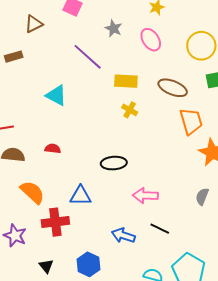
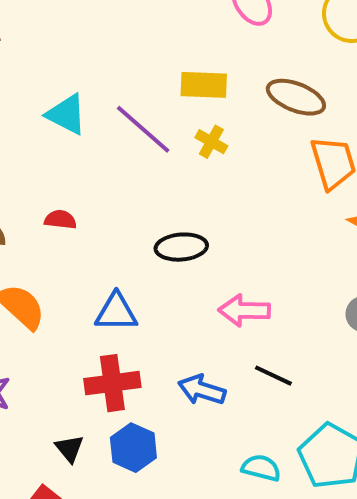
purple line: (88, 57) -> (143, 129), moved
red cross: (55, 222) -> (112, 383), moved
black triangle: (46, 266) -> (69, 449), moved

